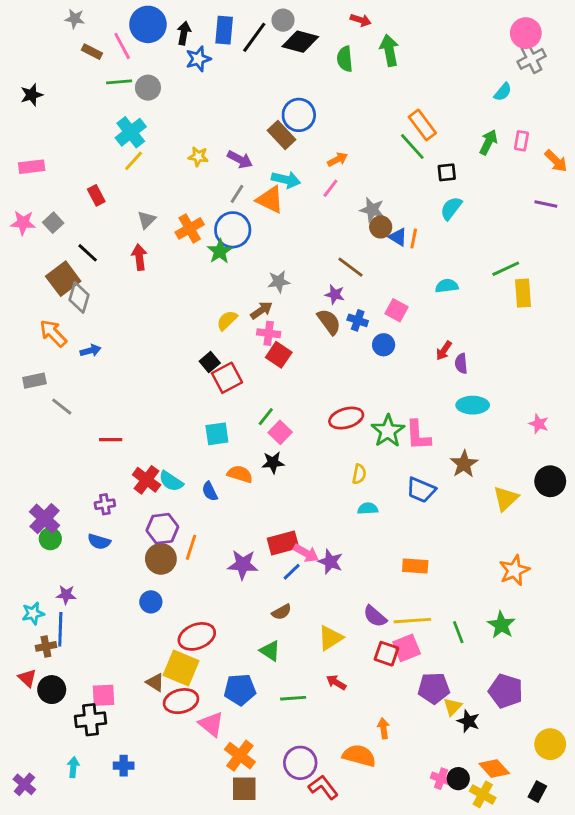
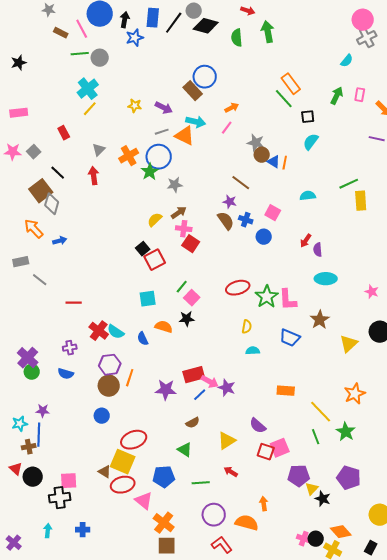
gray line: (237, 194) -> (162, 132), turned 40
gray star: (279, 282) -> (175, 185), moved
yellow line: (412, 621) -> (321, 412), moved, turned 50
purple circle: (300, 763) -> (214, 515), moved

